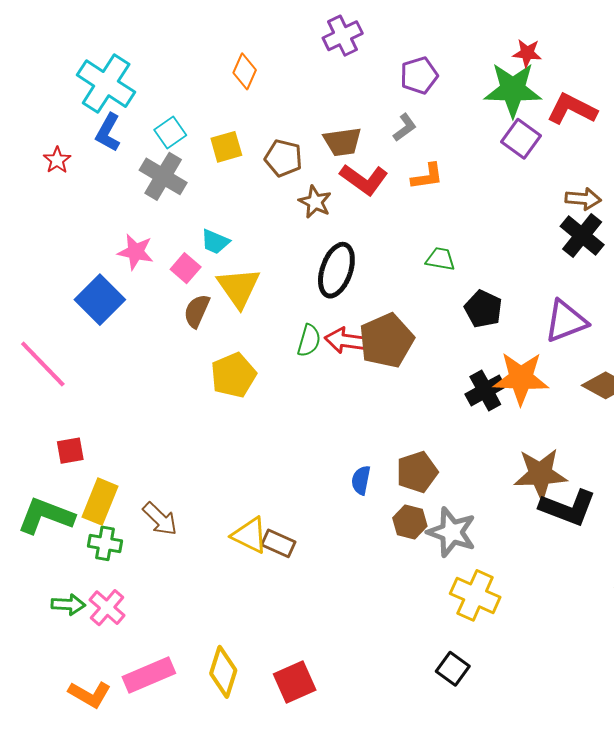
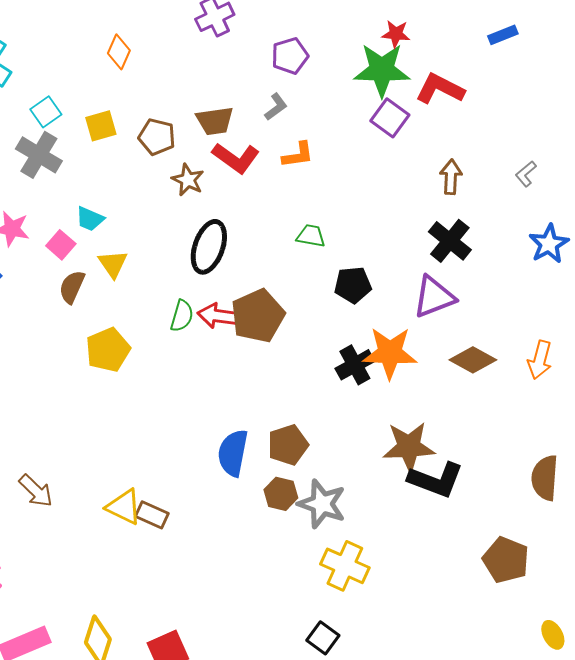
brown arrow: (583, 199) -> (451, 177), turned -92
black cross: (582, 236) -> (450, 241), moved
yellow triangle: (239, 288) -> (113, 264), size x0.7
black pentagon: (483, 309) -> (353, 285), turned -30
blue semicircle: (361, 480) -> (233, 453), size x1.6

